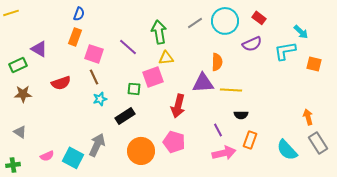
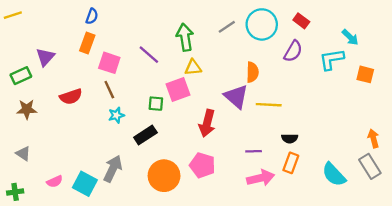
purple semicircle: (252, 44) -> (293, 51), turned -36
purple triangle: (39, 49) -> (45, 57), turned 42
purple triangle: (203, 83) -> (236, 97), turned 45
black semicircle: (241, 115) -> (290, 138), moved
orange arrow: (308, 117) -> (373, 138), moved
purple line: (218, 130) -> (254, 151), turned -64

